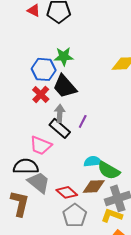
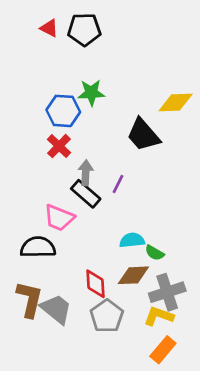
black trapezoid: (65, 86) -> (143, 135), moved
green semicircle: (109, 170) -> (155, 253), size x0.6
gray trapezoid: (39, 182) -> (56, 309), moved
red diamond: (67, 192) -> (96, 284), turned 45

